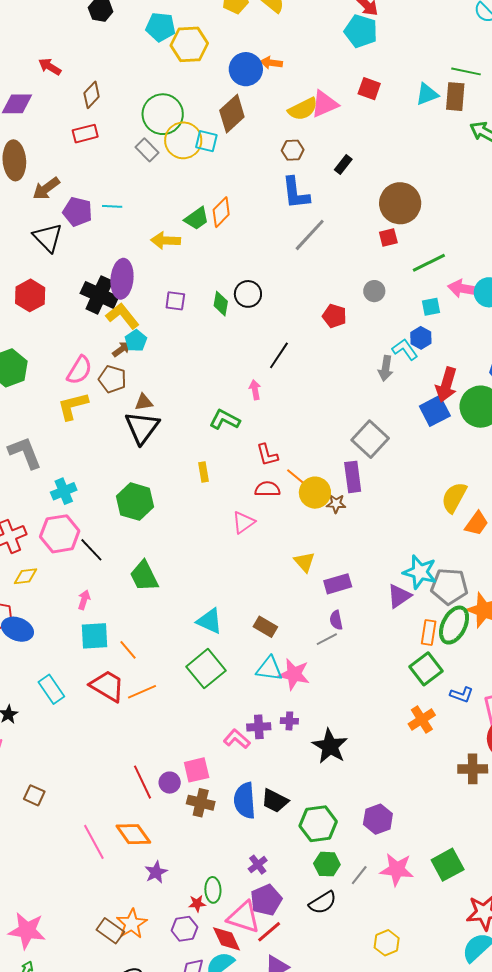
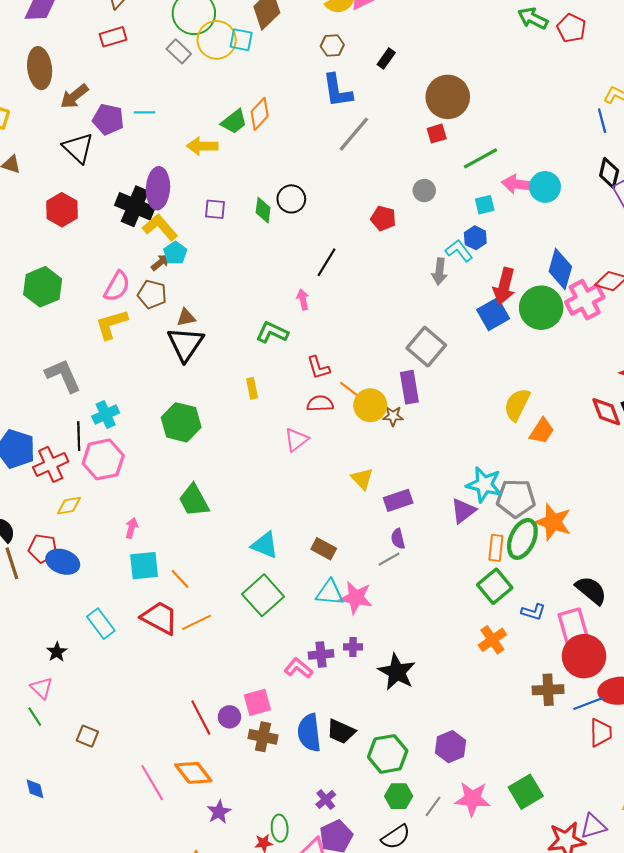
black line: (91, 550) -> (79, 436), moved, turned 44

